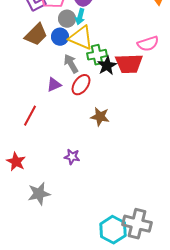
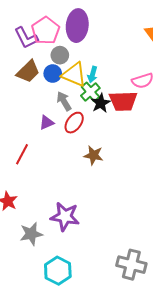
cyan arrow: (80, 17) -> (93, 75), moved
green cross: (97, 55) -> (90, 92), turned -30
purple star: (72, 157) -> (65, 217), moved, size x1.8
cyan hexagon: (113, 230) -> (58, 271), moved

